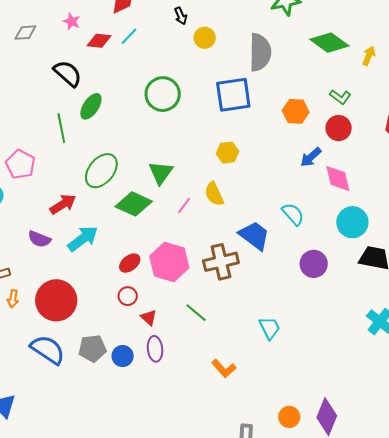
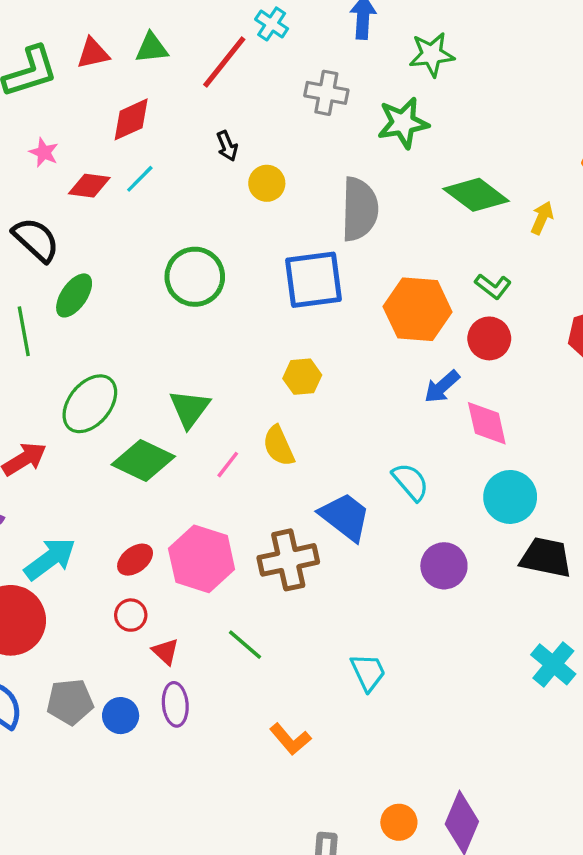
orange hexagon: (296, 111) -> (418, 309), size x1.5
cyan arrow: (83, 239) -> (50, 559), moved

